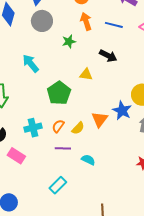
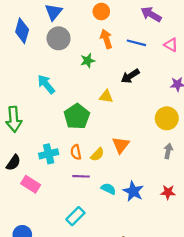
black arrow: (108, 56) -> (130, 76), turned 120
blue star: (122, 111) -> (133, 191), moved
orange semicircle: (58, 126) -> (76, 152), turned -48

